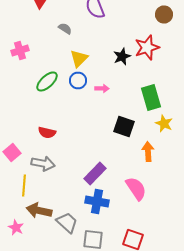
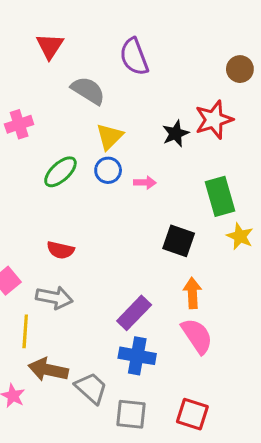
gray semicircle: (65, 28) -> (88, 91), size x1.6
orange arrow: (148, 152) -> (192, 293), moved

